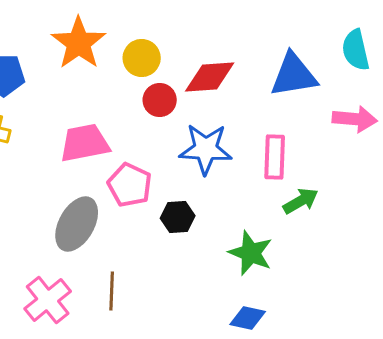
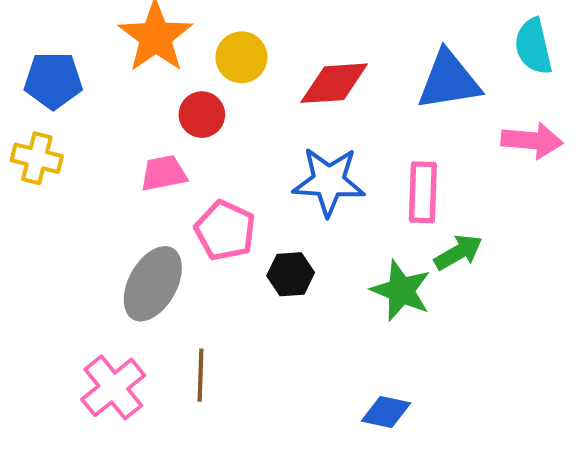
red circle: (160, 100) -> (202, 115), moved
pink trapezoid: (85, 143) -> (164, 173), size x0.7
green star: (251, 253) -> (401, 291), moved

